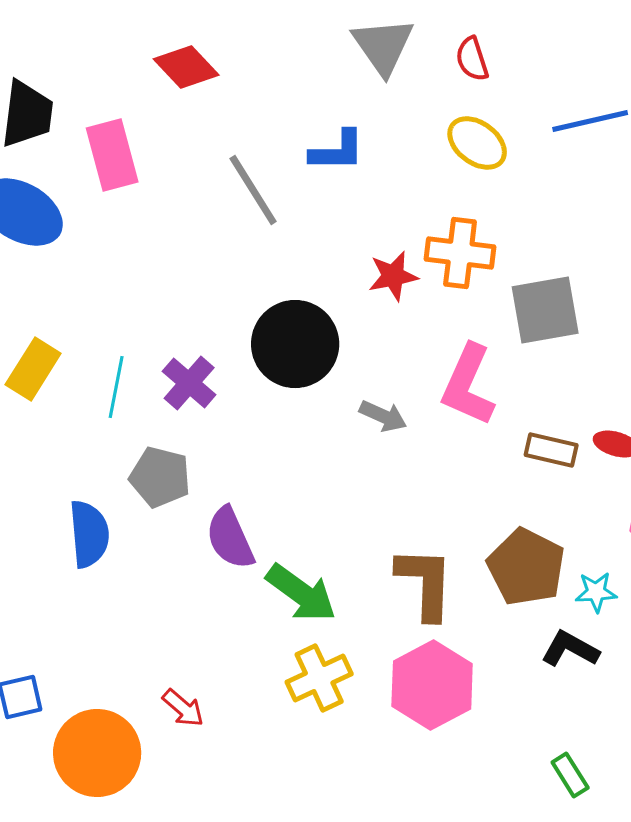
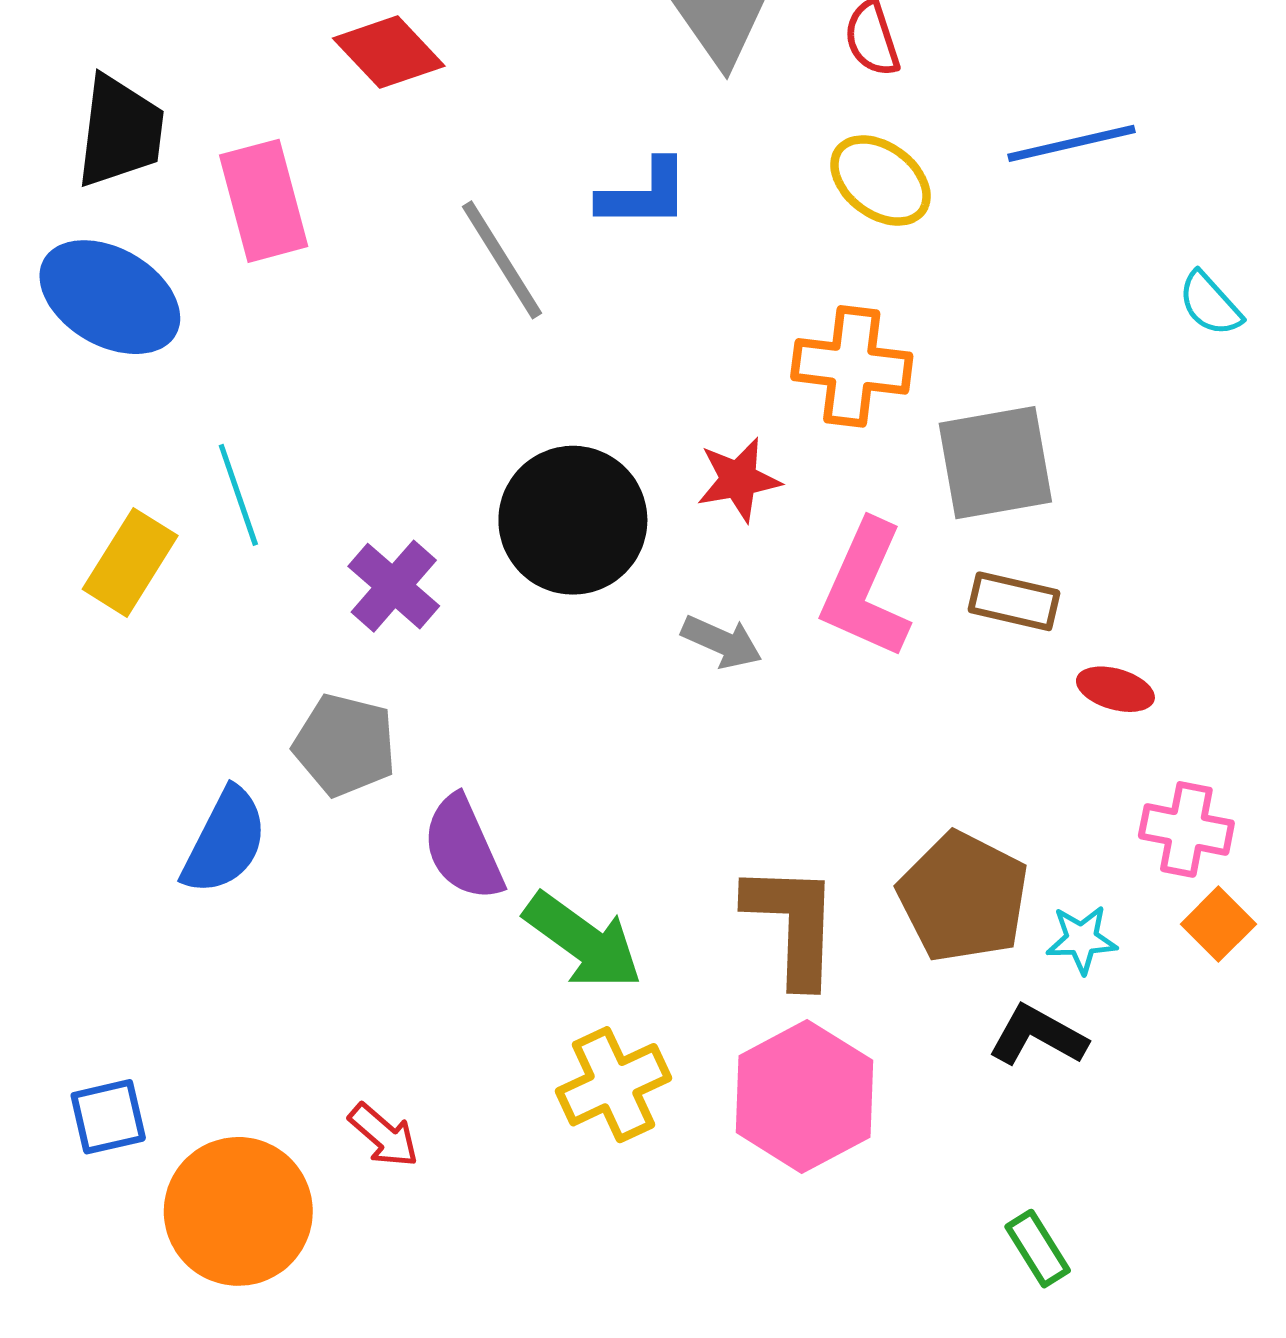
red star: (393, 276) -> (739, 480), moved
cyan line: (116, 387) -> (238, 495), moved, turned -30
brown rectangle: (551, 450) -> (1014, 601), moved
blue semicircle: (89, 534) -> (225, 841), turned 32

